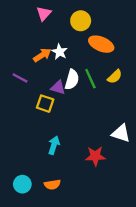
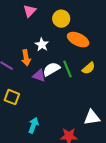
orange arrow: (42, 55) -> (26, 58), moved, turned 112
white semicircle: (72, 80) -> (51, 69), turned -138
yellow square: (45, 104) -> (12, 97), moved
white triangle: (121, 133) -> (92, 117), turned -30

